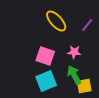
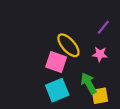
yellow ellipse: (56, 21) -> (68, 45), moved
pink star: (74, 52) -> (100, 54), moved

